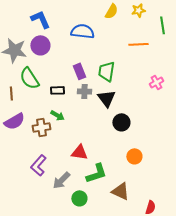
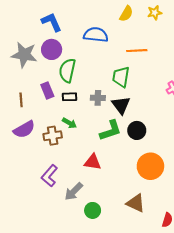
orange line: (138, 44) -> (137, 51), moved
purple rectangle: (79, 71) -> (47, 90), moved
green semicircle: (29, 78) -> (67, 70), moved, turned 45
orange circle: (134, 156) -> (150, 166), size x1.6
green L-shape: (96, 173) -> (110, 130), moved

